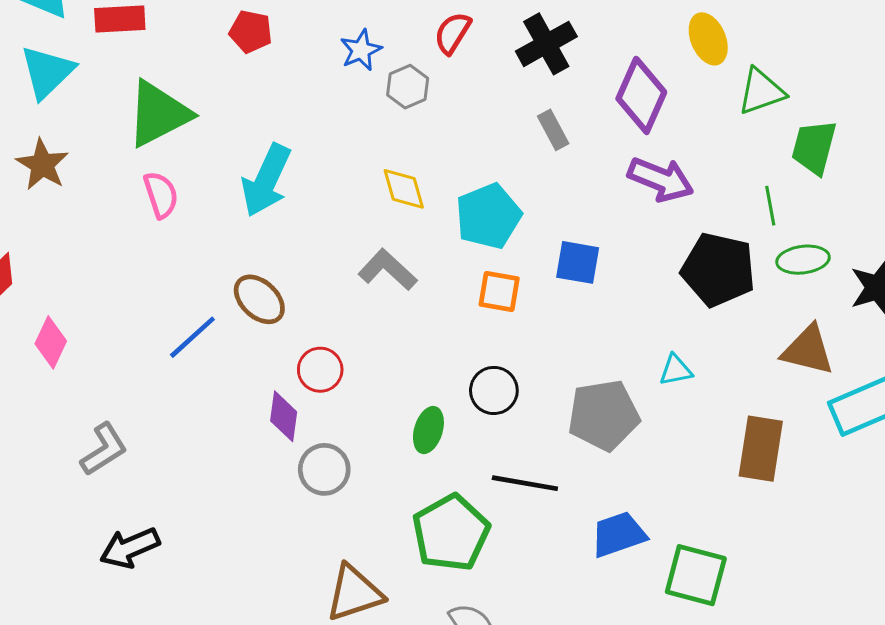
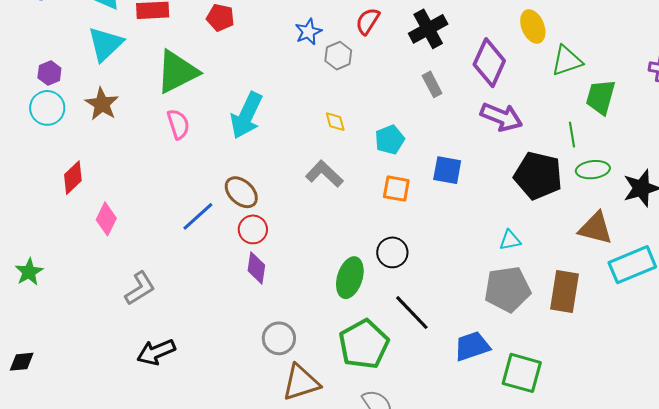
red pentagon: (251, 32) -> (220, 18), moved
yellow diamond: (404, 189) -> (335, 122), size x0.7
cyan pentagon: (488, 216) -> (390, 140), size x0.7
red circle: (320, 370) -> (253, 229), moved
gray pentagon: (604, 415) -> (507, 289), moved
green ellipse: (428, 430) -> (350, 278), size x1.4
gray circle: (324, 469) -> (279, 338), moved
black line: (525, 483) -> (412, 313), turned 36

